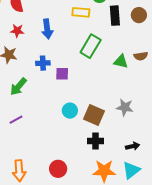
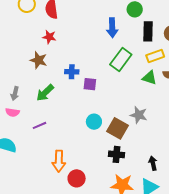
yellow rectangle: (81, 12) -> (155, 56), moved, turned -30
blue arrow: (47, 29) -> (112, 28), moved
gray star: (125, 107) -> (139, 115), moved
black arrow: (133, 146) -> (153, 163), turned -96
orange arrow: (19, 171) -> (59, 161), moved

